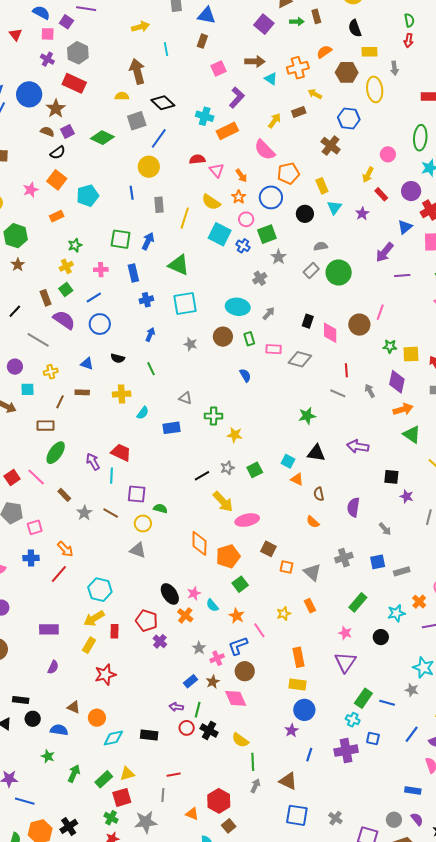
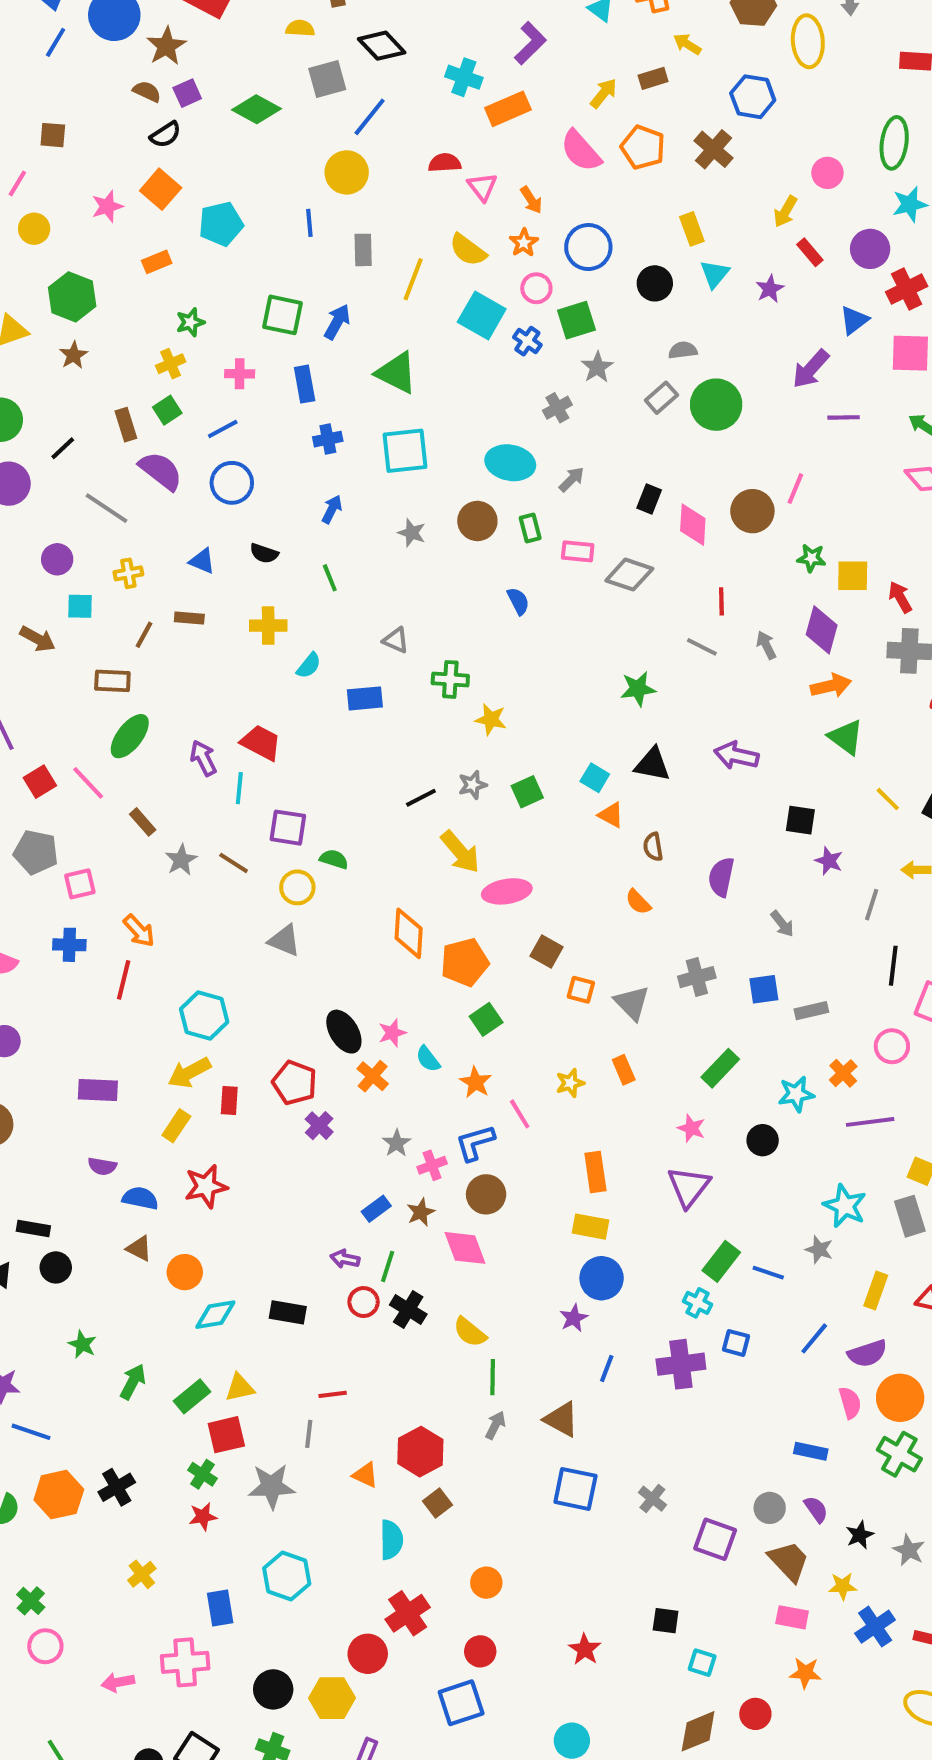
orange pentagon: (288, 173) -> (643, 147), moved, turned 30
red line: (59, 574) -> (124, 980), turned -30
purple semicircle: (53, 667) -> (102, 1166), turned 72
blue semicircle: (59, 730) -> (140, 1198), moved

